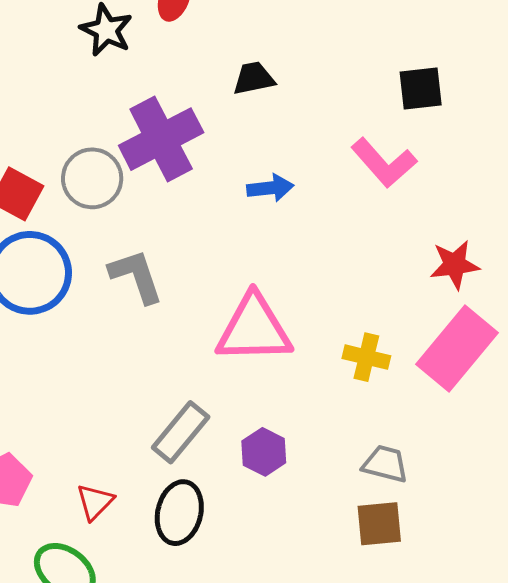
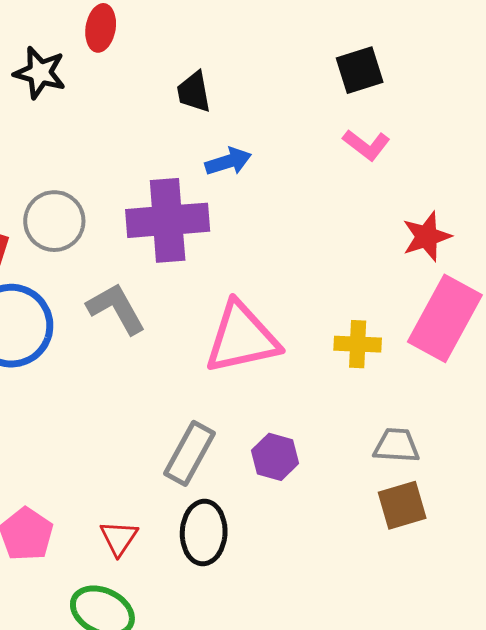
black trapezoid: (254, 78) -> (194, 92), turned -78
purple cross: (161, 139) -> (168, 220), moved, turned 34
pink L-shape: (384, 163) -> (366, 145), moved, size x0.7
blue arrow: (270, 188) -> (228, 162), moved

